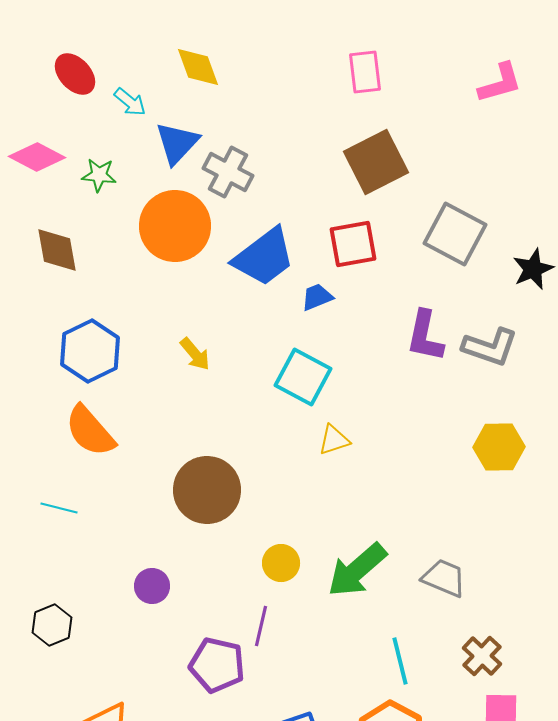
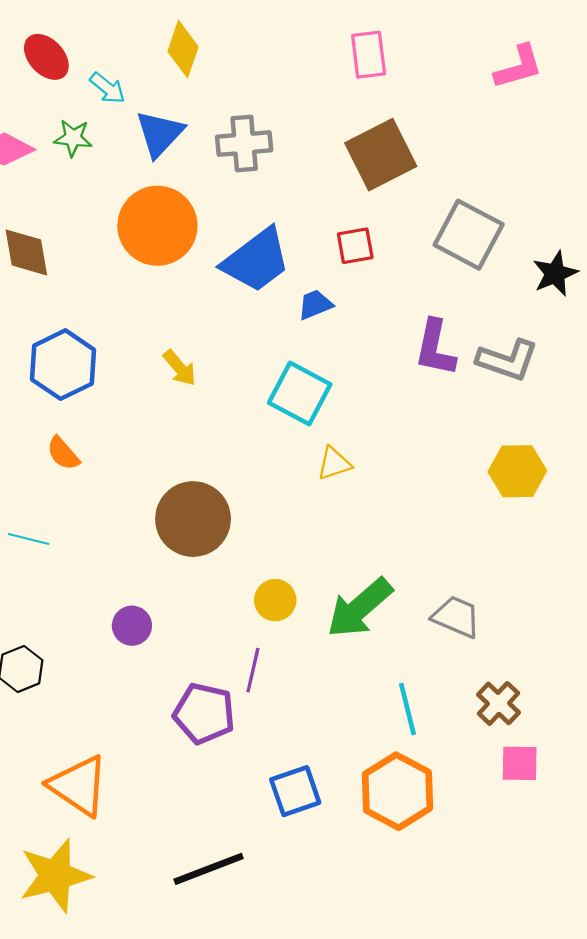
yellow diamond: (198, 67) -> (183, 49), turned 39
gray cross: (228, 172) -> (244, 144), moved, turned -33
green star: (99, 175) -> (73, 138), moved
red square: (353, 244) -> (355, 246), size x0.7
orange semicircle: (90, 431) -> (63, 453), size x0.6

